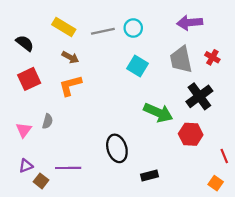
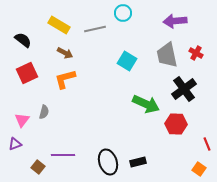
cyan circle: (133, 28) -> (123, 13), moved
black ellipse: (117, 148) -> (108, 162), moved
purple triangle: (26, 166) -> (15, 144), moved

